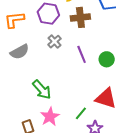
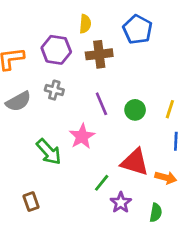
gray cross: (55, 42) -> (54, 90), moved, turned -32
pink star: (50, 117) -> (82, 136), moved

